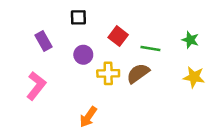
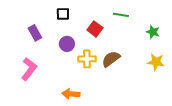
green line: (150, 48) -> (121, 15), moved
orange arrow: (88, 117) -> (71, 94), turned 60

